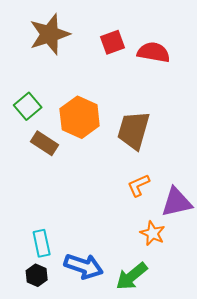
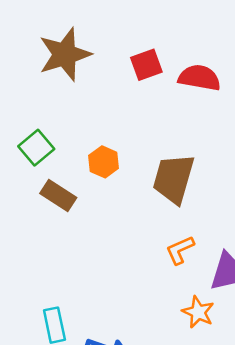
orange hexagon: (80, 117) -> (104, 162), size x0.6

